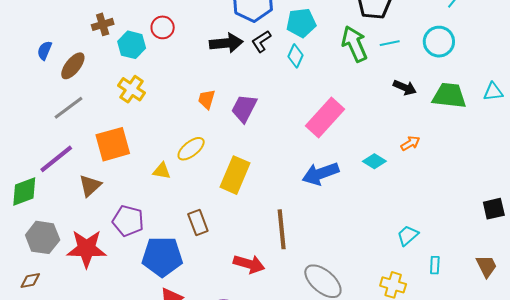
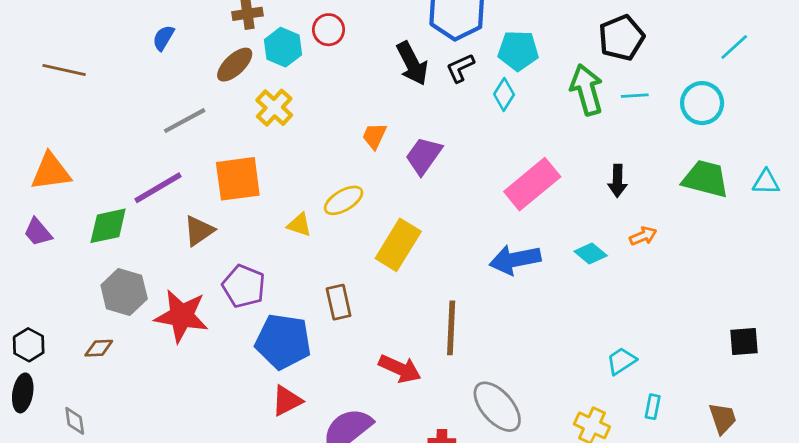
black arrow: (226, 43) -> (412, 63), turned 60
brown ellipse: (73, 66) -> (235, 65), moved
black arrow: (405, 88) -> (617, 181), moved, turned 60

